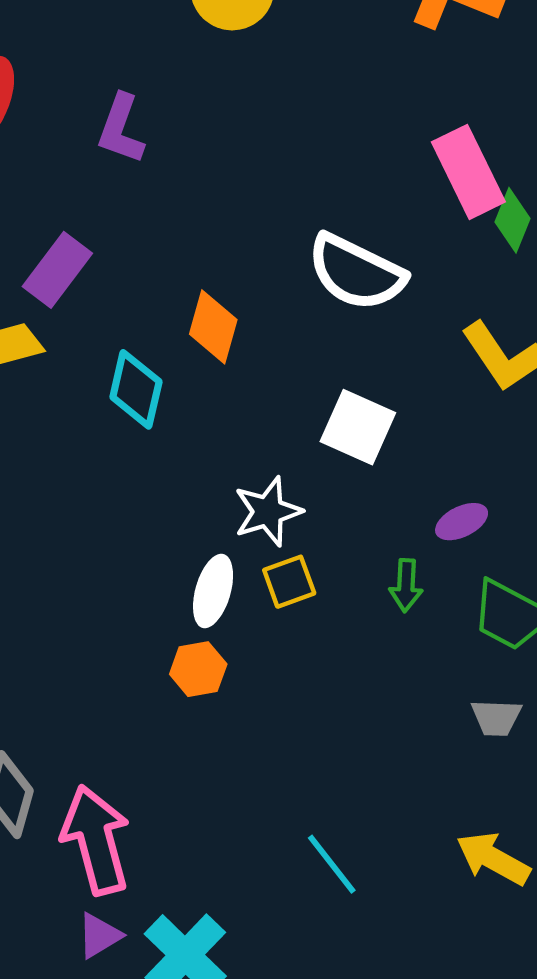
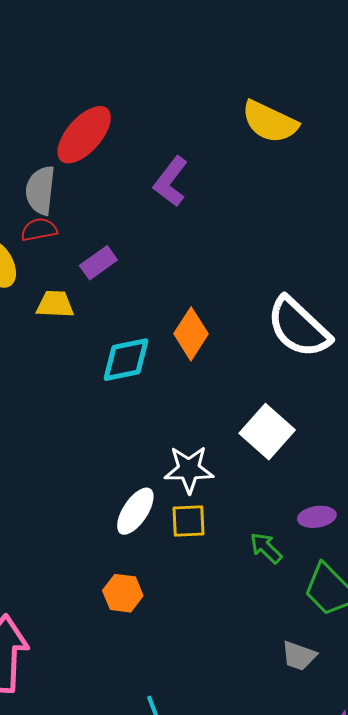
purple rectangle: (57, 270) -> (98, 263), size x0.7
cyan diamond: (136, 389) -> (126, 360), turned 48
green arrow: (406, 585) -> (266, 548), turned 114
orange hexagon: (198, 669) -> (123, 593), moved

